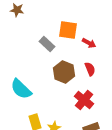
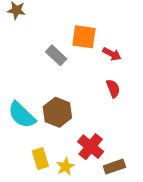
brown hexagon: (64, 72) -> (57, 112), moved
red cross: (84, 100) -> (91, 147), moved

